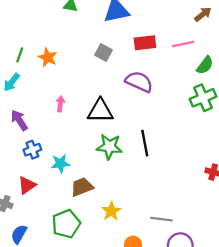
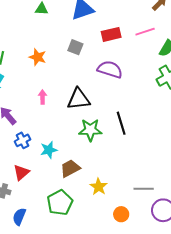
orange star: (48, 57) -> (38, 57), moved

